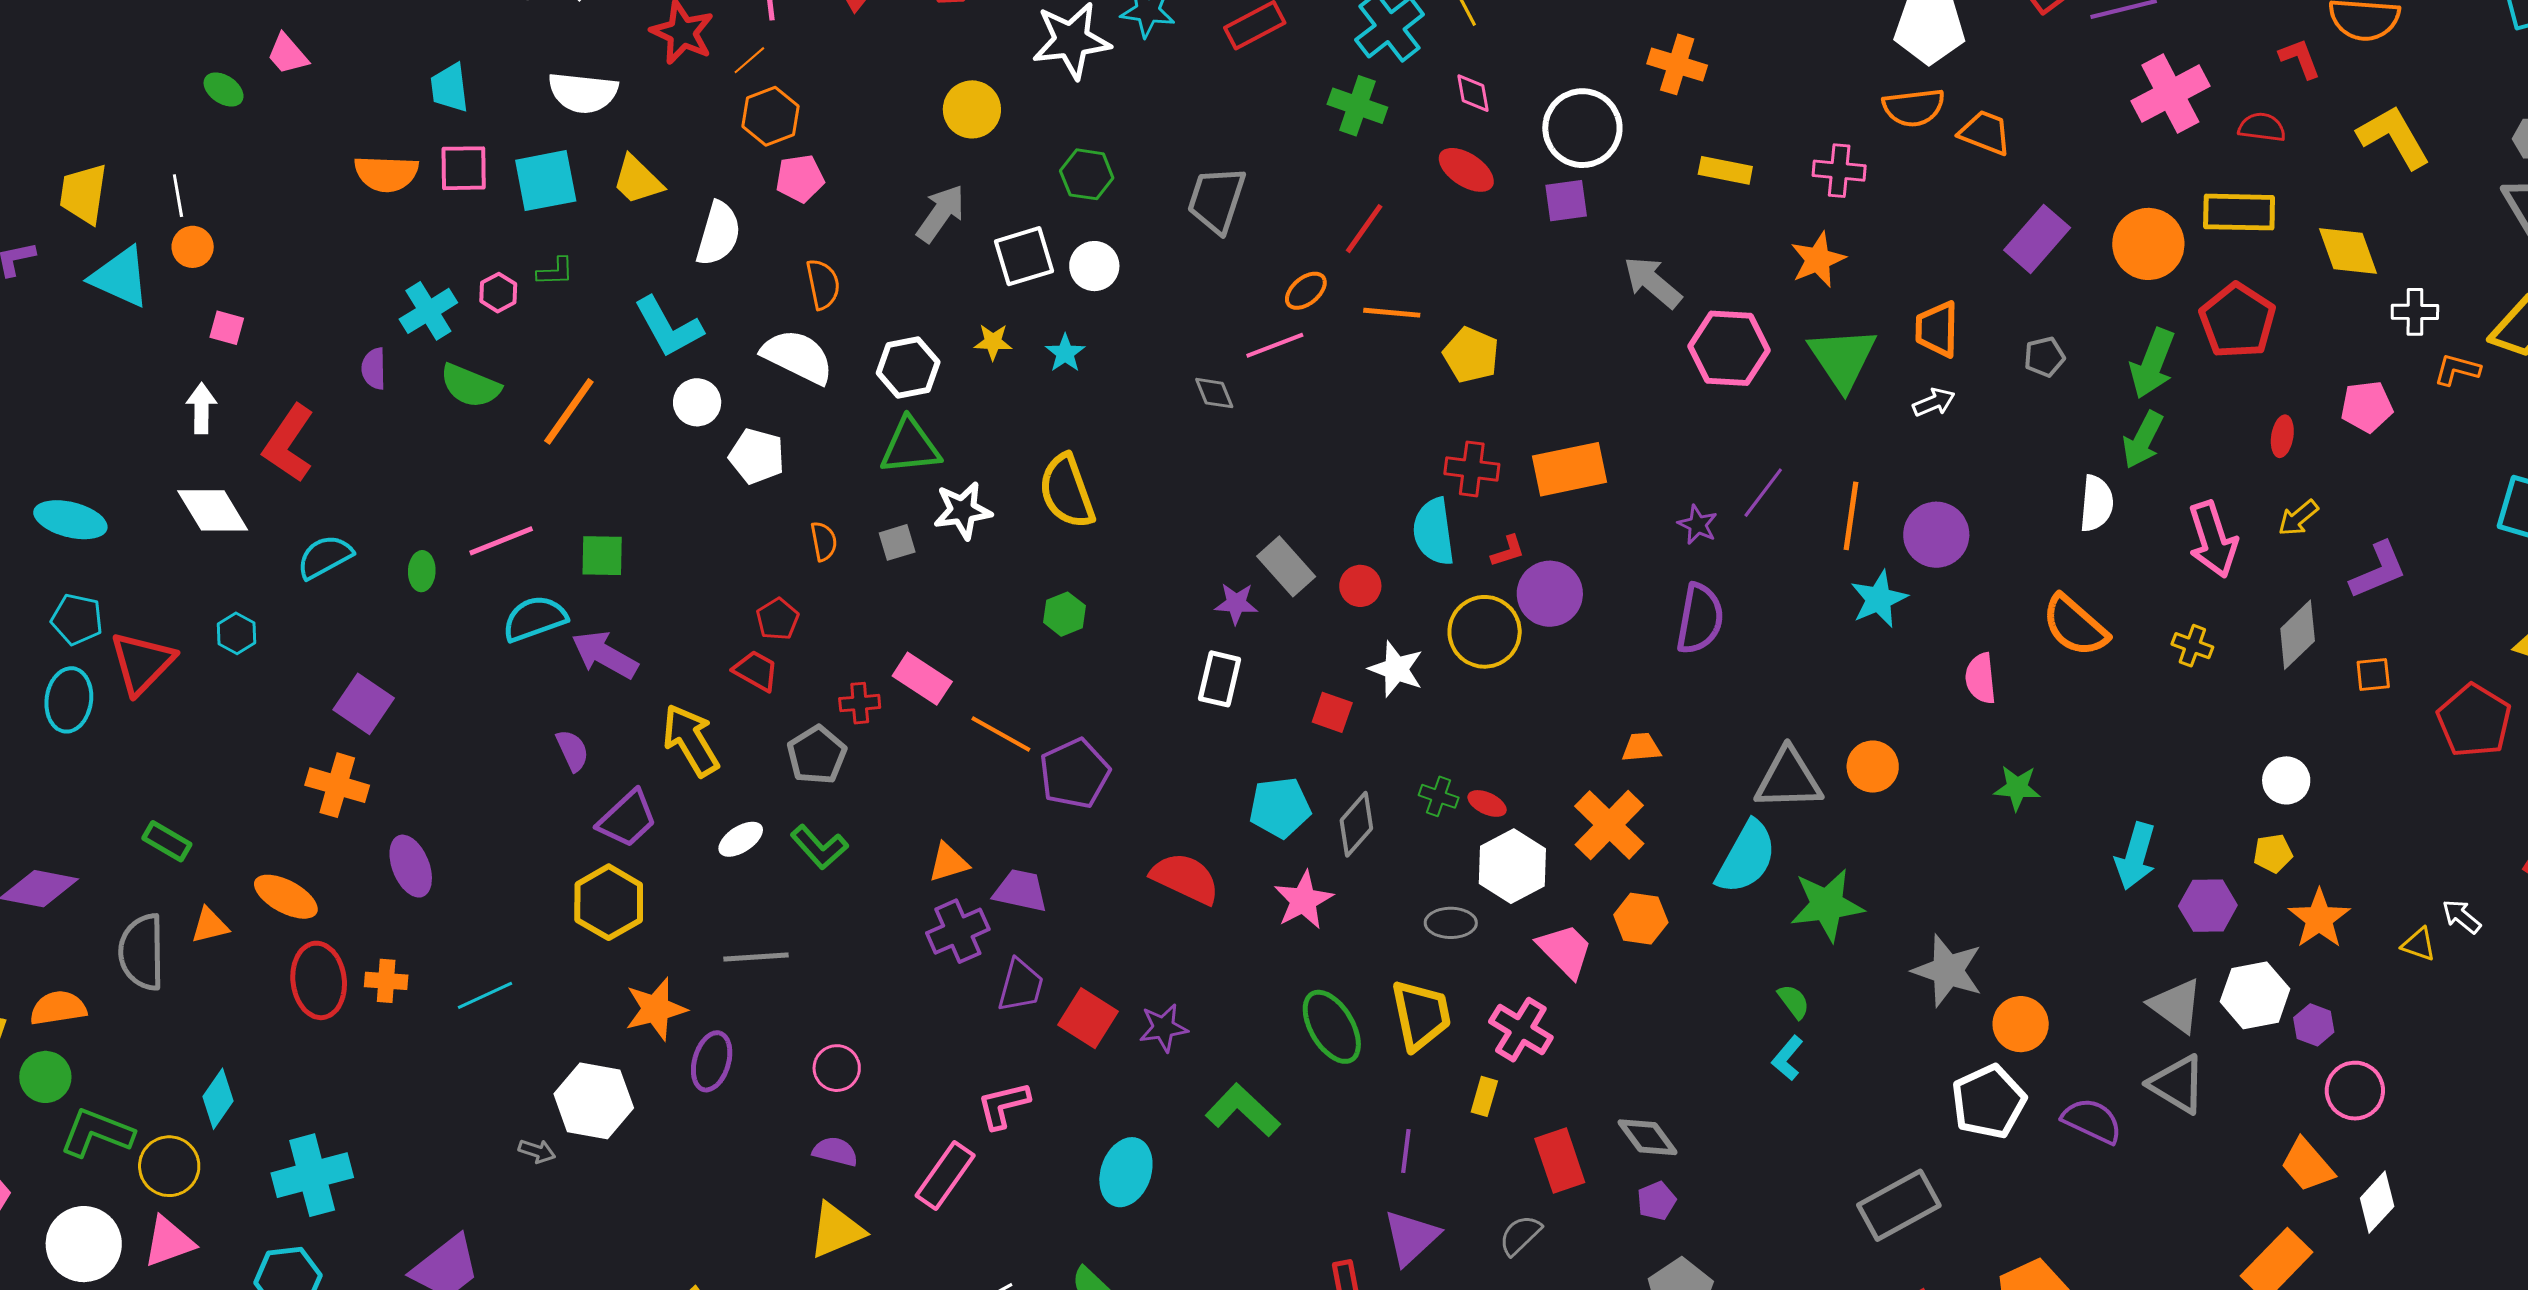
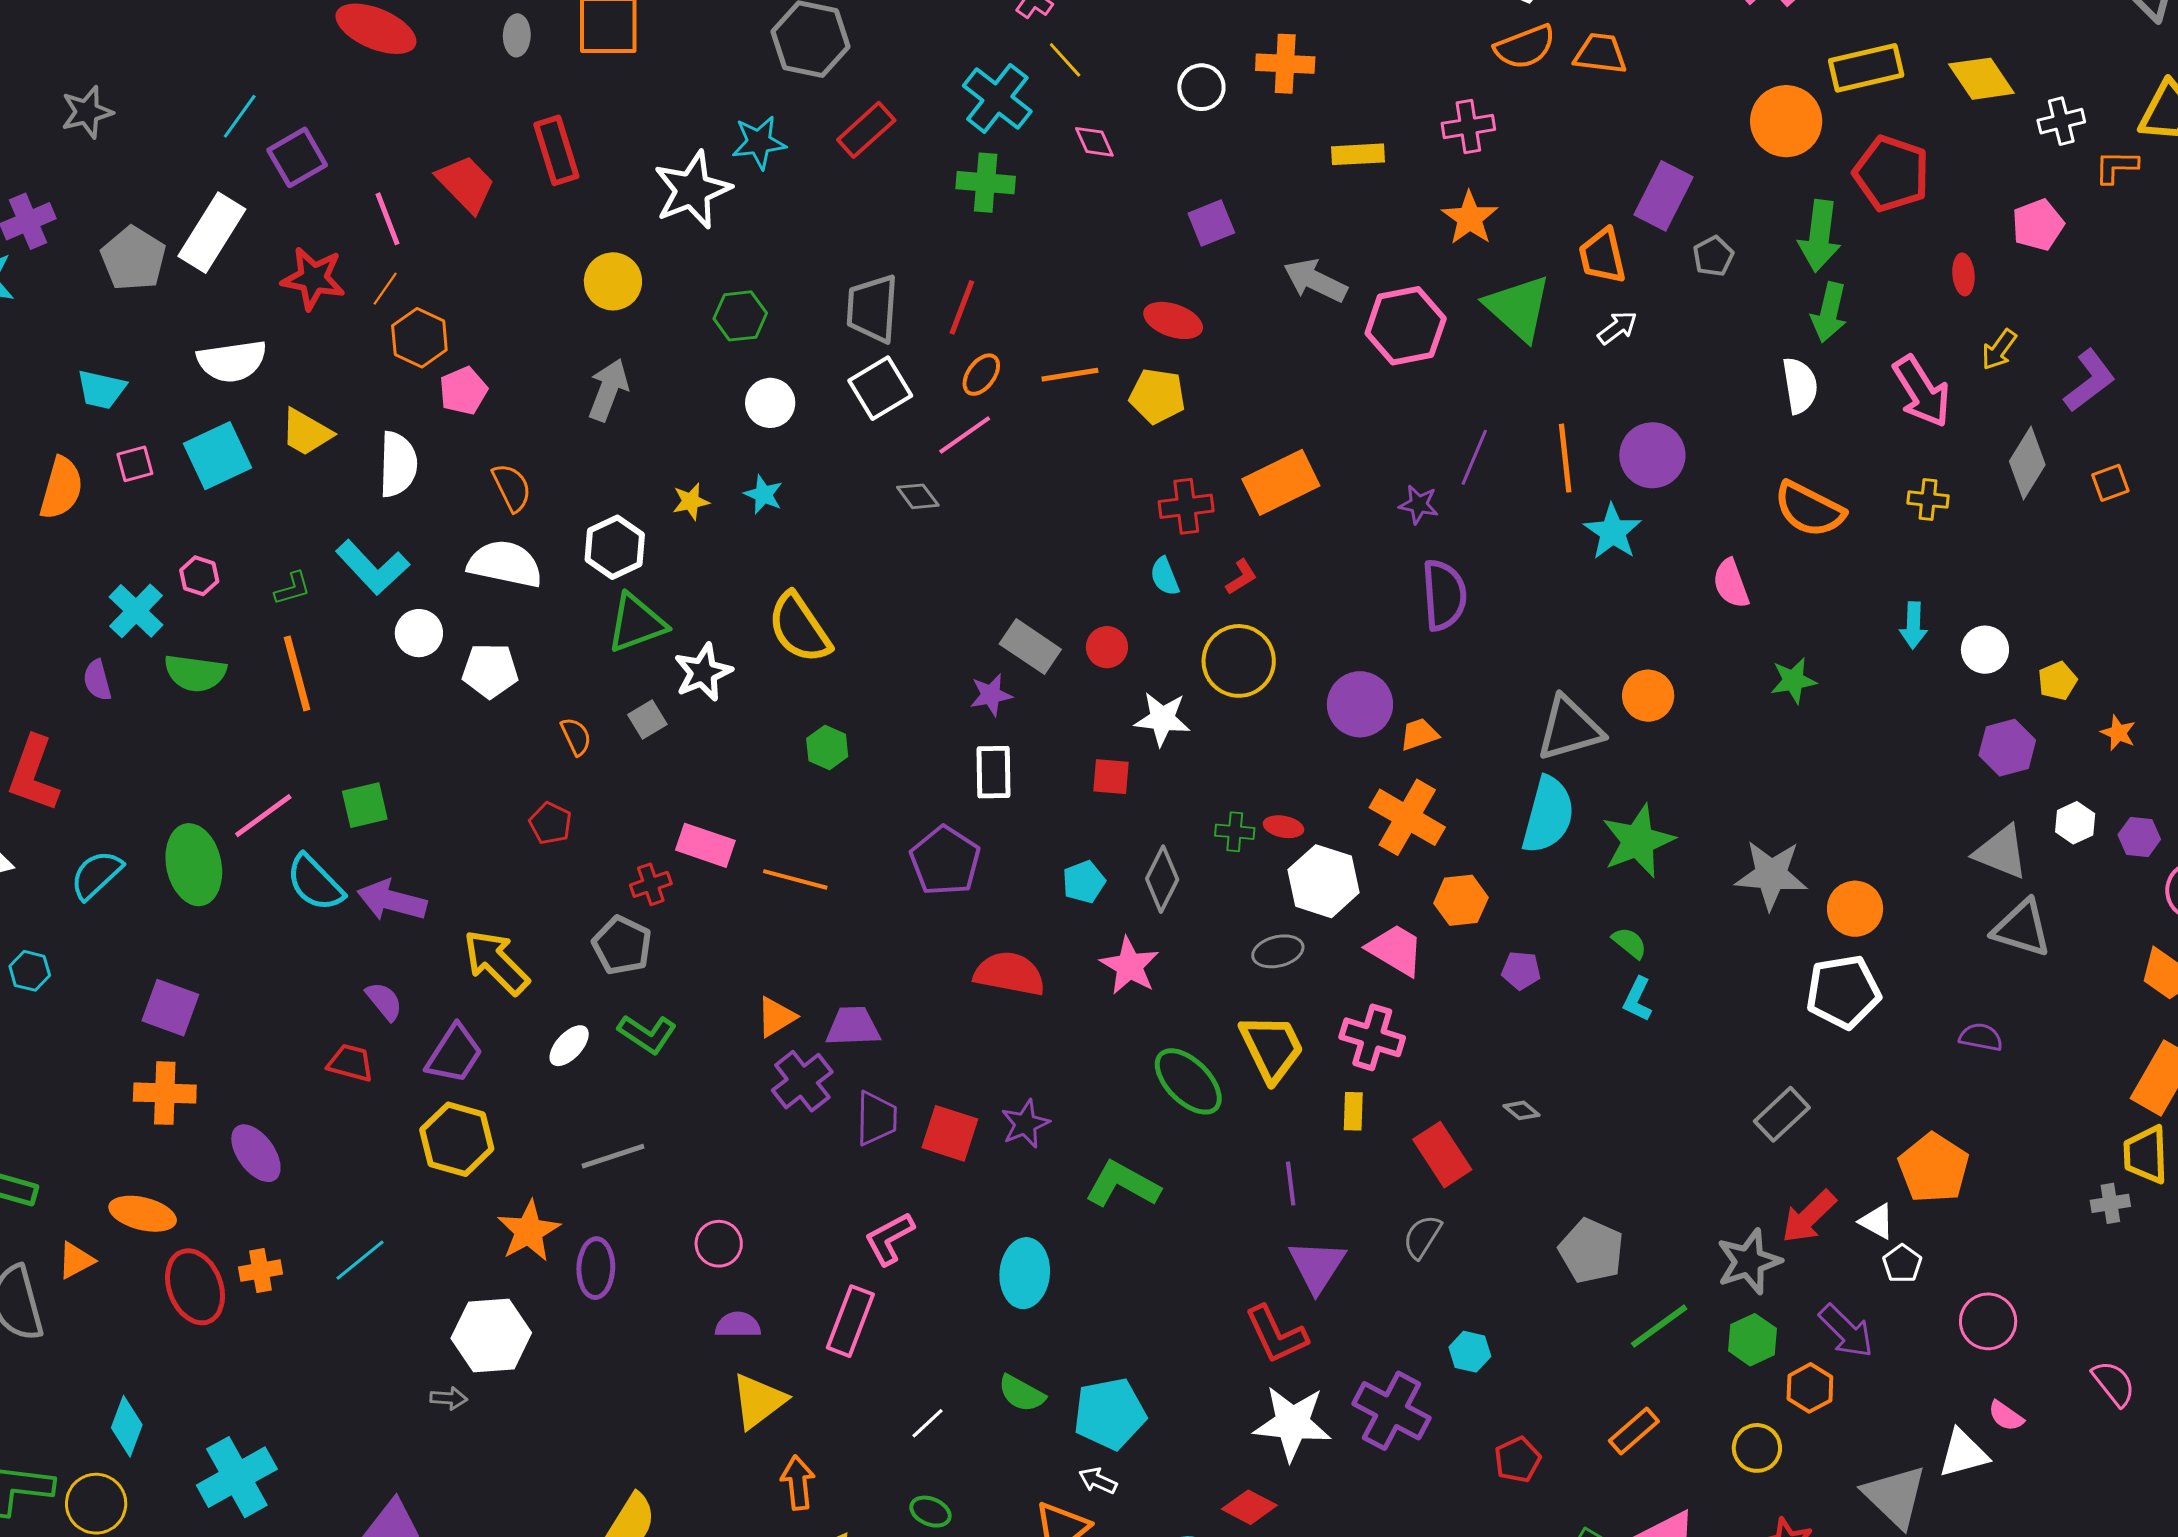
cyan trapezoid: (450, 88) -> (101, 389), turned -56
white circle: (1582, 128) -> (1201, 87), moved, size x0.6
pink square: (464, 168) -> (135, 464), size x0.7
red ellipse: (1466, 170) -> (1173, 320), moved
orange semicircle: (386, 174) -> (61, 488), turned -62
red line: (1364, 229) -> (962, 307), moved
purple rectangle: (2037, 239) -> (1663, 196), moved
white square: (1024, 256) -> (880, 388), moved
green L-shape: (555, 272) -> (292, 588), moved
orange line: (569, 411) -> (297, 673), turned -36
cyan semicircle: (1434, 532) -> (1165, 576), size x0.6
green ellipse: (422, 571) -> (194, 865), size x2.0
purple circle: (1550, 594) -> (1360, 704), moved
cyan semicircle: (535, 619) -> (315, 883), turned -100
red trapezoid: (756, 671) -> (351, 1063), moved
purple pentagon: (1075, 774) -> (945, 861), moved
white circle: (2286, 780) -> (1985, 650), moved
cyan pentagon: (1280, 808) -> (1084, 882), size x0.7
cyan arrow: (2136, 856) -> (1913, 625), moved, size x0.7
orange star: (2319, 919) -> (2118, 733), size x0.6
white hexagon: (2255, 995) -> (2075, 823), size x0.6
white pentagon: (1989, 1102) -> (1843, 992), turned 30
purple semicircle: (2092, 1121) -> (1981, 1037), moved, size x0.7
gray diamond: (1647, 1137) -> (1521, 1110), size x0.6
purple pentagon: (1657, 1201) -> (1521, 970), moved, turned -30
gray rectangle: (1899, 1205) -> (1782, 1114), size x0.7

